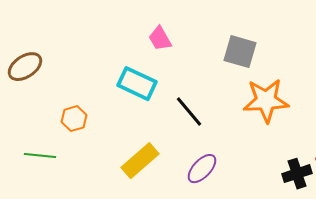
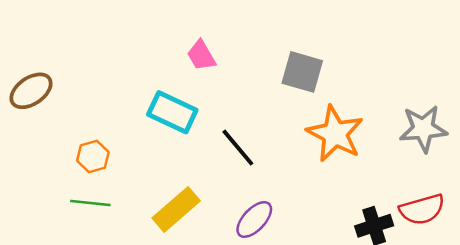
orange star: (266, 101) -> (335, 134), turned 30
green line: (40, 156) -> (90, 203), moved

